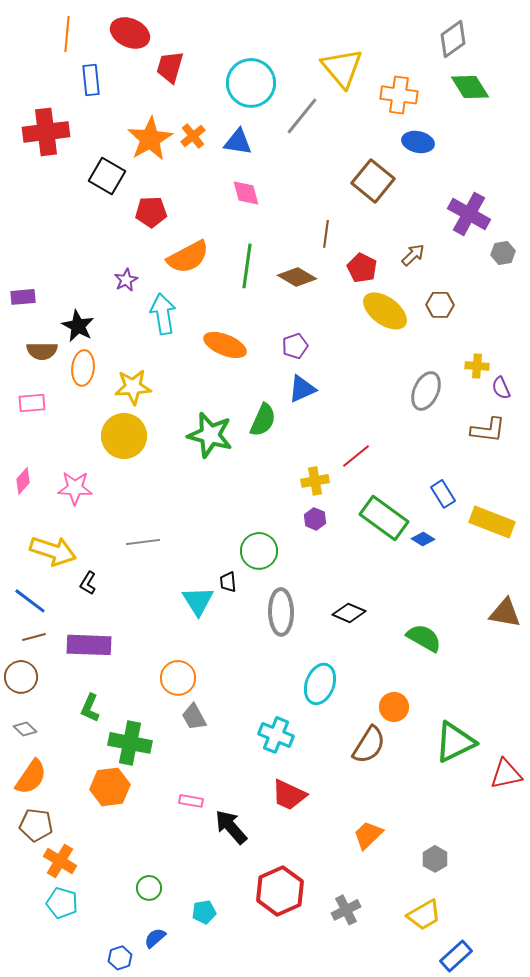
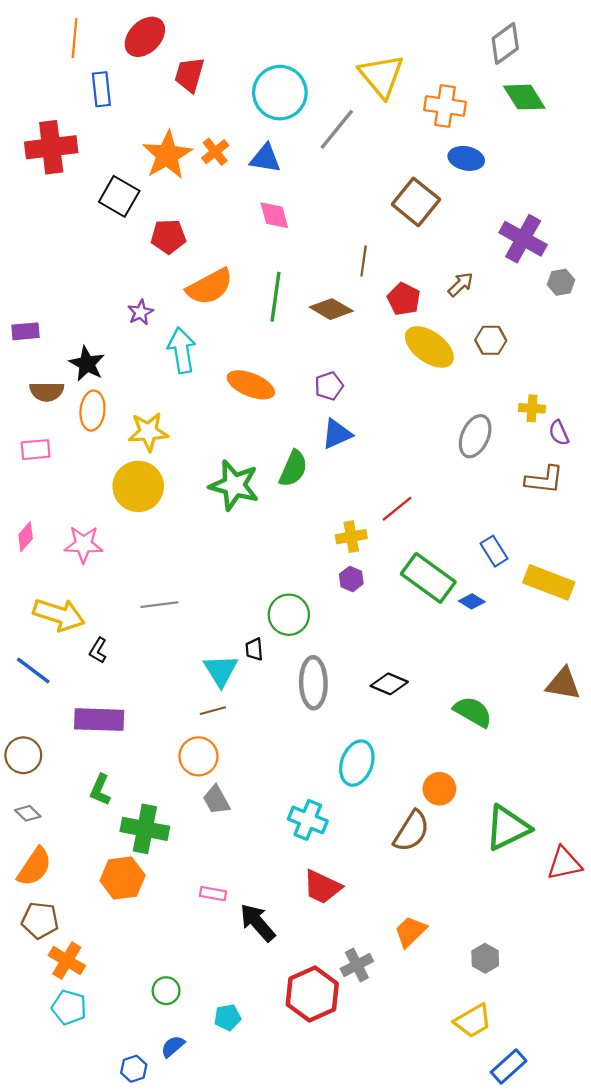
red ellipse: (130, 33) -> (145, 37), turned -69
brown line: (34, 637) -> (213, 711), moved
gray cross: (346, 910) -> (357, 965), moved

